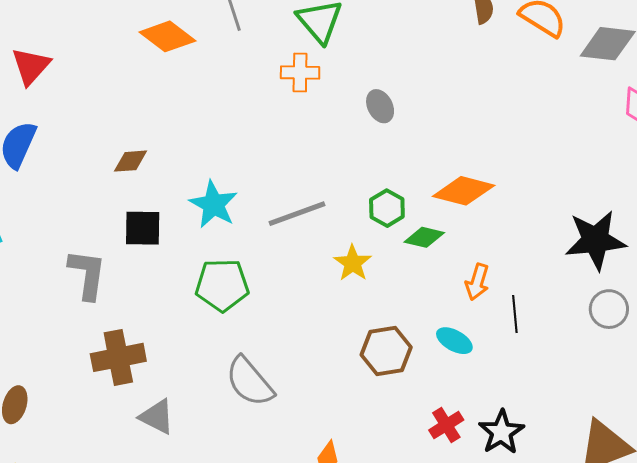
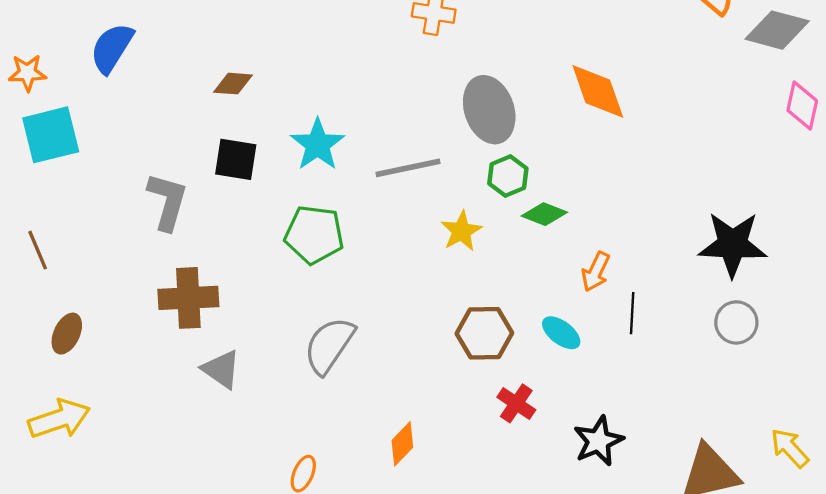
gray ellipse: (380, 106) -> (489, 110), moved, size x1.8
orange diamond: (464, 191) -> (598, 91), moved, turned 48
gray semicircle: (250, 382) -> (329, 345), turned 66
red cross: (446, 425) -> (516, 403), moved, turned -32

